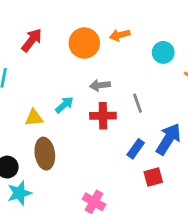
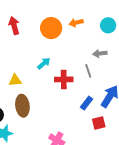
red arrow: (32, 40) -> (14, 26), turned -54
cyan circle: (163, 52) -> (108, 25), moved
gray arrow: (100, 85) -> (100, 53), moved
cyan arrow: (64, 105) -> (44, 63), moved

